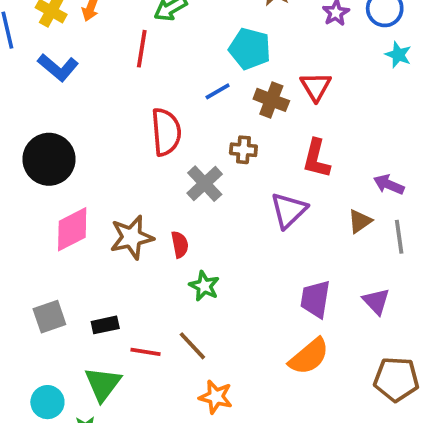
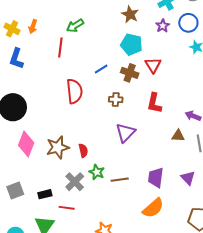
cyan pentagon: (250, 49) -> (132, 44), moved
blue L-shape: (58, 67) -> (16, 59), turned 70
gray cross: (205, 184) -> (75, 182), moved
purple triangle: (289, 210) -> (125, 133), moved
brown triangle: (360, 221) -> (178, 136), turned 40
pink diamond: (72, 229) -> (26, 144), turned -40
brown line: (192, 346) -> (120, 180), moved, turned -54

